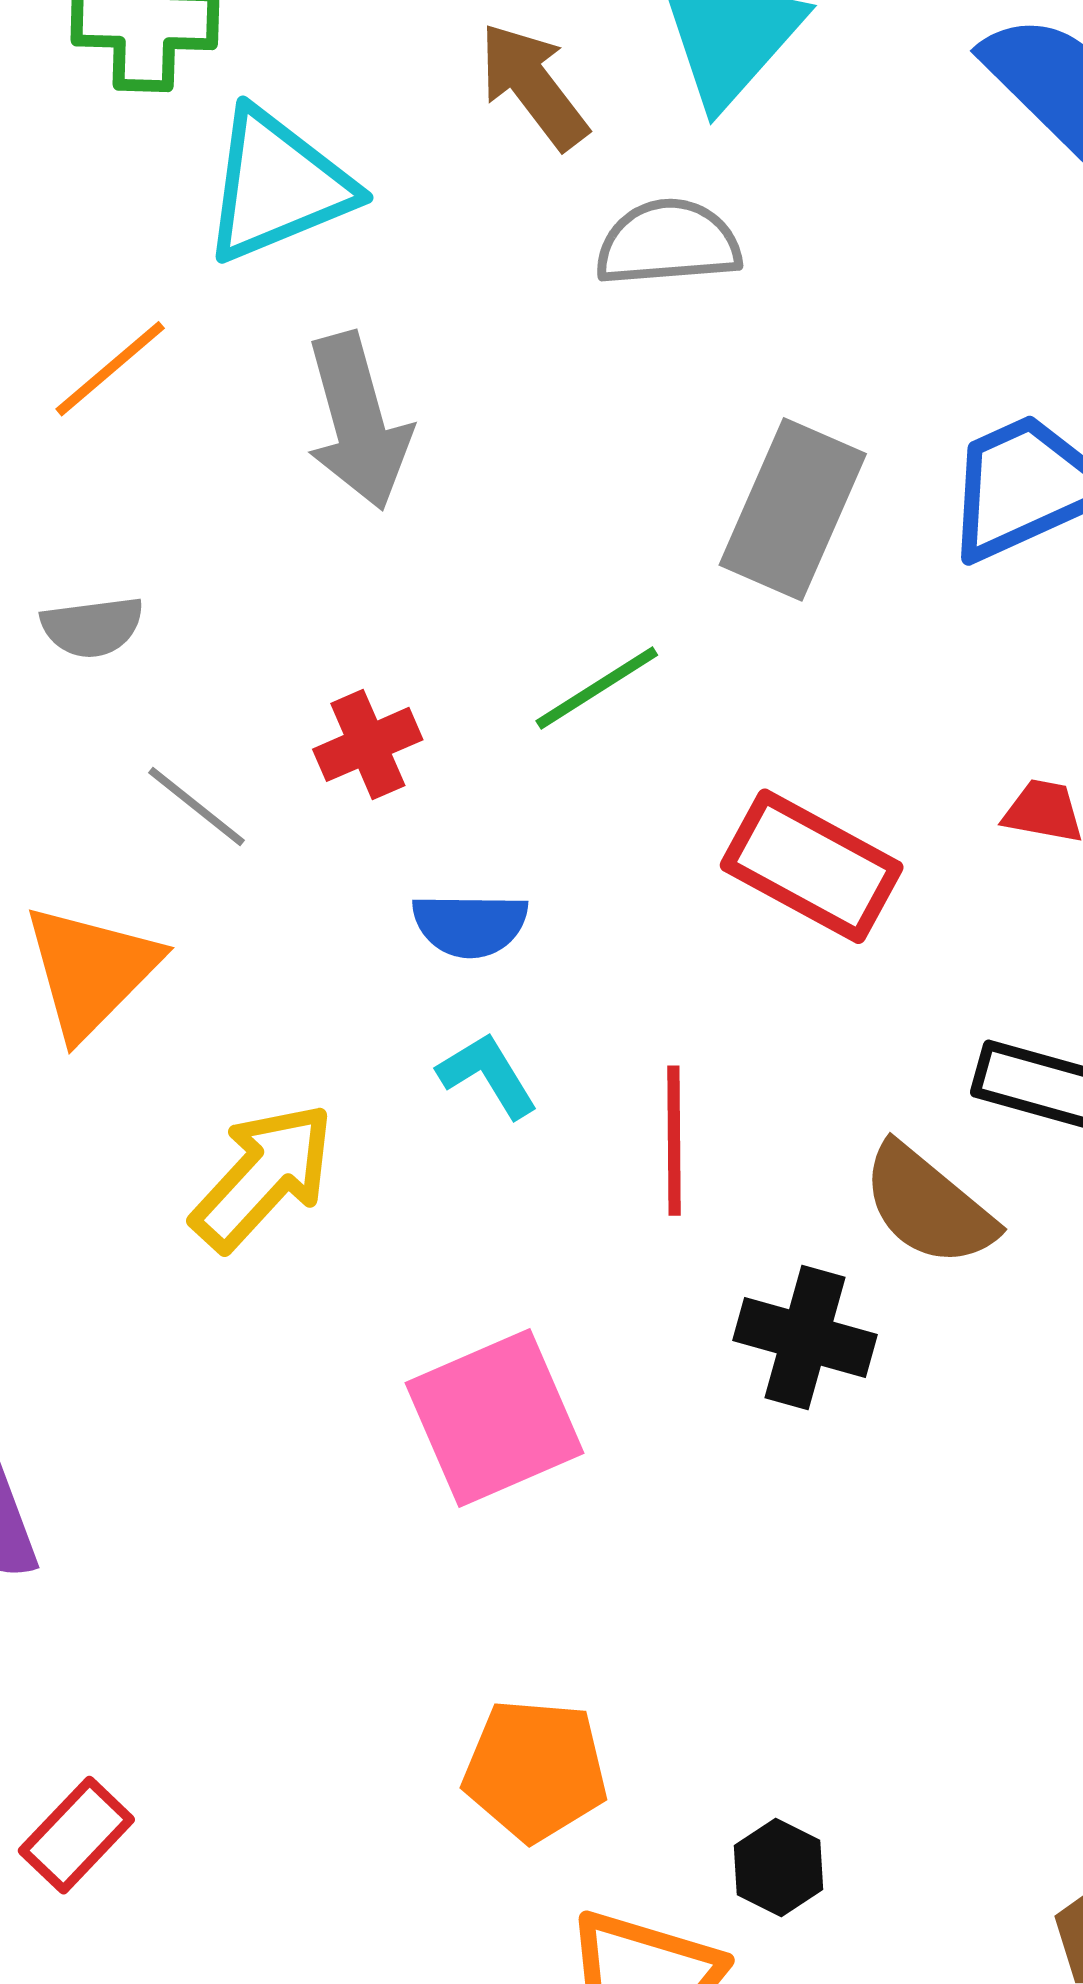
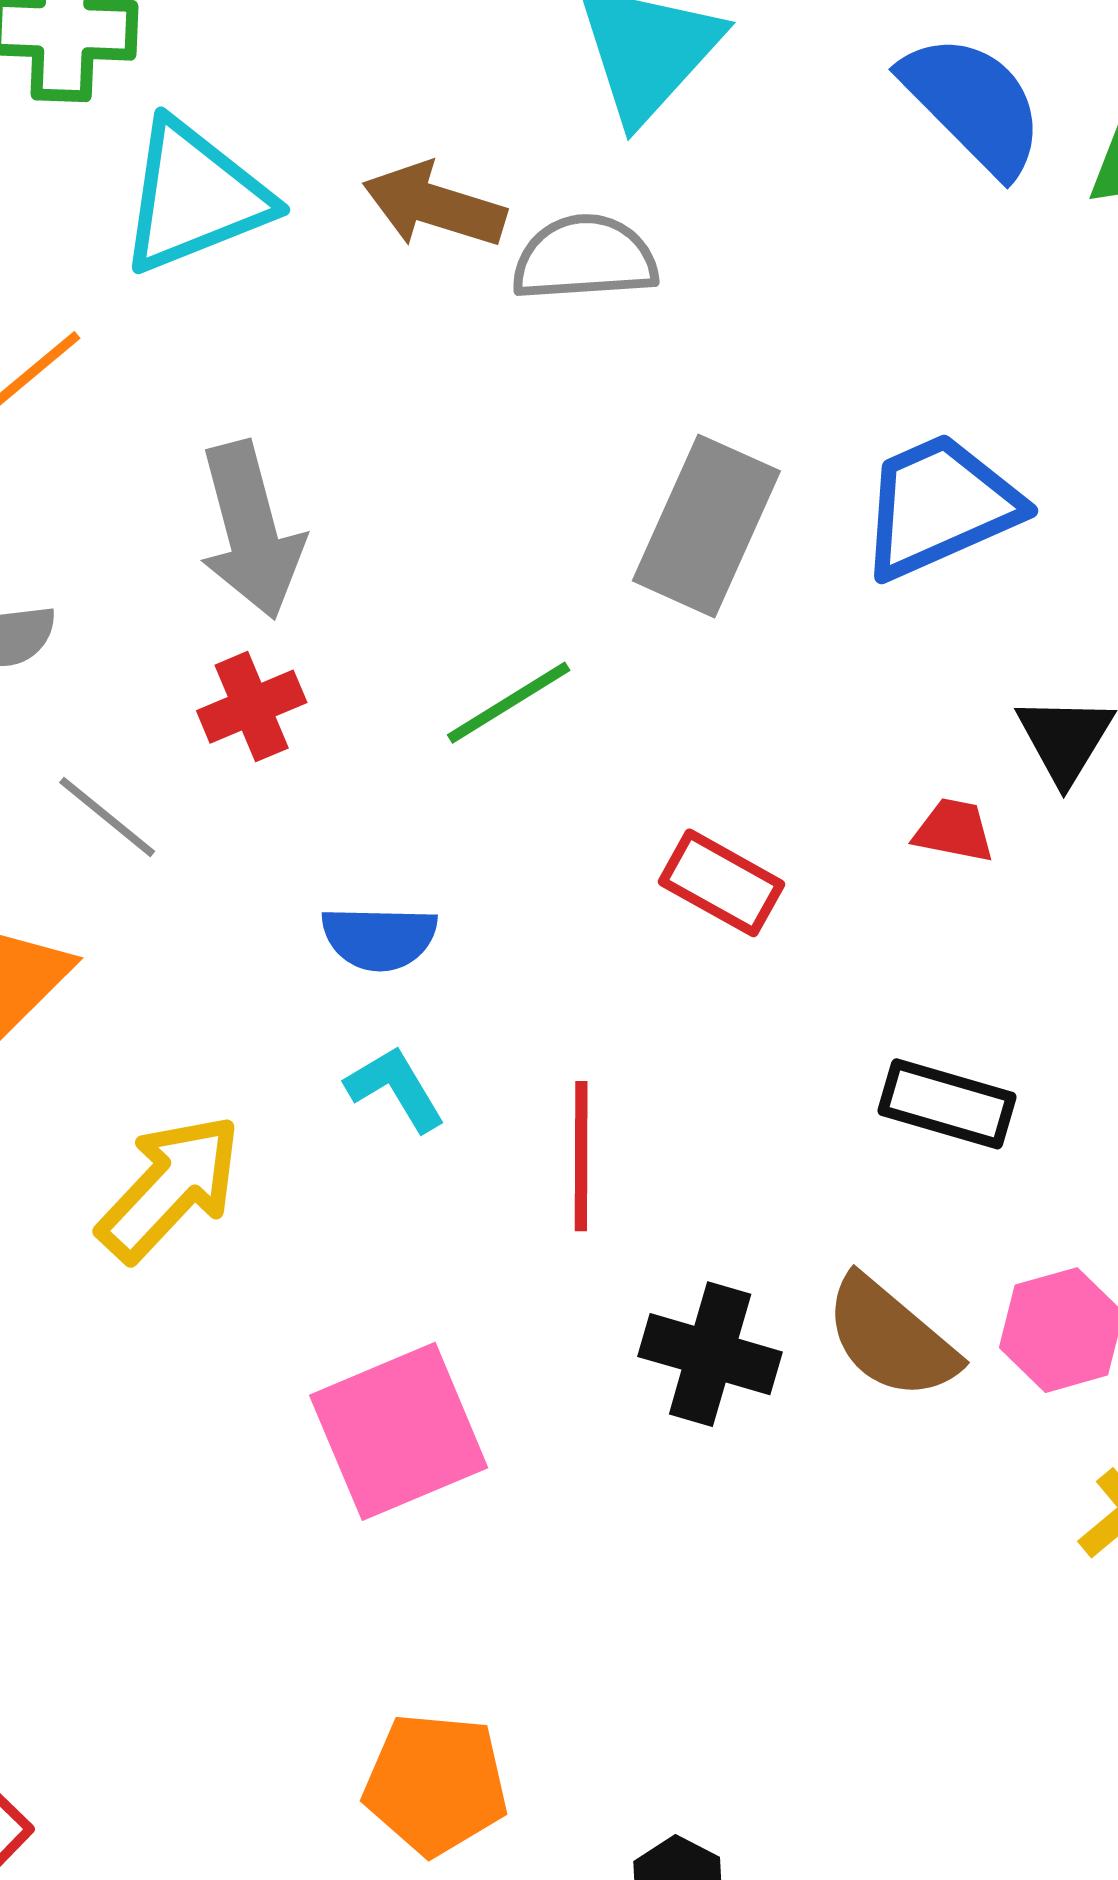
brown arrow: (533, 86) -> (434, 205), moved, turned -36
gray arrow: (358, 421) -> (251, 530), moved
red cross: (368, 744) -> (252, 707), moved
red rectangle: (812, 866) -> (721, 883), size x0.7
brown semicircle: (928, 1205) -> (891, 1338), moved

